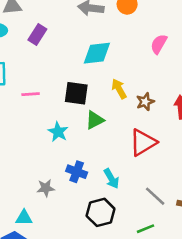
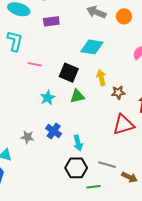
purple rectangle: (37, 35) -> (51, 21), turned 35
red triangle: (143, 143) -> (123, 125), moved
gray line: (155, 196) -> (107, 165), turned -42
black hexagon: (101, 212) -> (76, 168), moved

